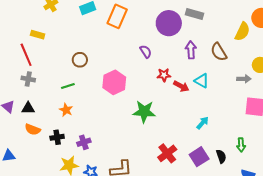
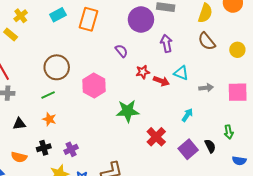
yellow semicircle: (242, 32) -> (205, 13), moved
yellow rectangle: (38, 35) -> (11, 34), moved, turned 32
brown semicircle: (219, 52) -> (207, 41), moved
brown circle: (80, 60) -> (57, 67), size x1.6
gray arrow: (244, 79) -> (206, 88), moved
black triangle: (28, 108) -> (19, 124), moved
orange semicircle: (33, 129) -> (19, 157), moved
red cross: (167, 153) -> (156, 137), moved

